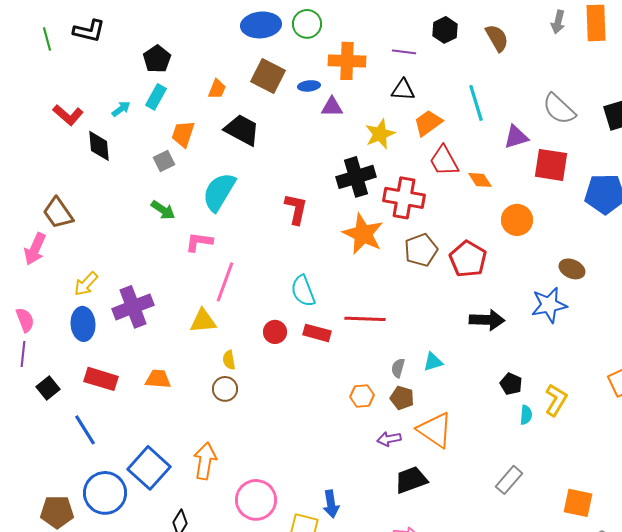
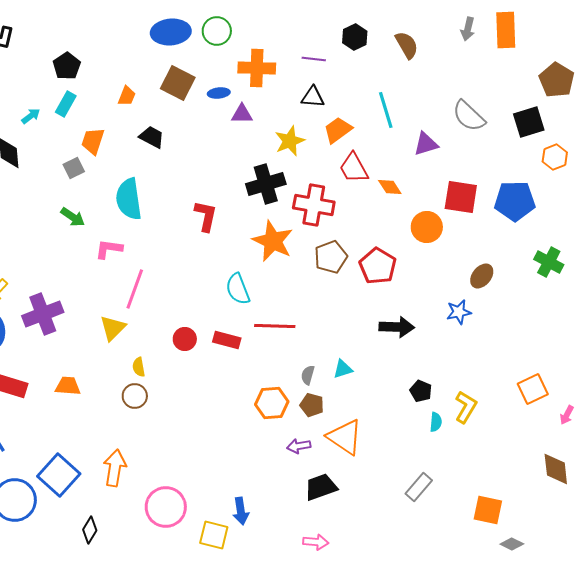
black trapezoid: (242, 130) -> (152, 137), size x0.7
red square: (551, 165) -> (461, 197), moved
cyan semicircle: (219, 192) -> (129, 199), turned -39
brown ellipse: (572, 269) -> (482, 276), turned -75
cyan semicircle: (303, 291) -> (238, 289), moved
blue star: (549, 305) -> (459, 312), size x0.7
yellow triangle: (203, 321) -> (113, 328), turned -40
orange hexagon: (362, 396) -> (272, 403), size x1.4

